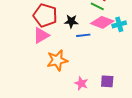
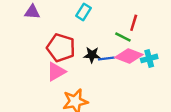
blue line: (83, 35) -> (106, 58), moved

